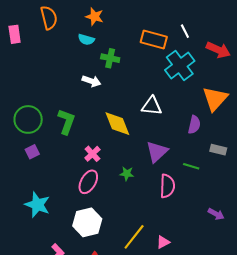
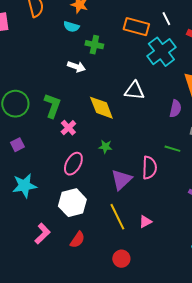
purple square: (32, 152) -> (17, 145), moved
purple triangle: (157, 152) -> (121, 180), moved
pink cross: (92, 154) -> (68, 128), moved
green star: (127, 174) -> (105, 147), moved
cyan star: (37, 205) -> (24, 186), turned -30
yellow line: (134, 237) -> (117, 217), turned -64

